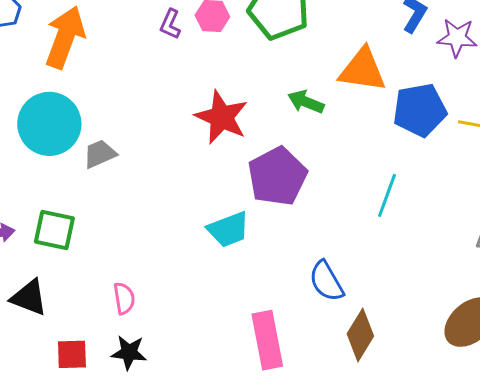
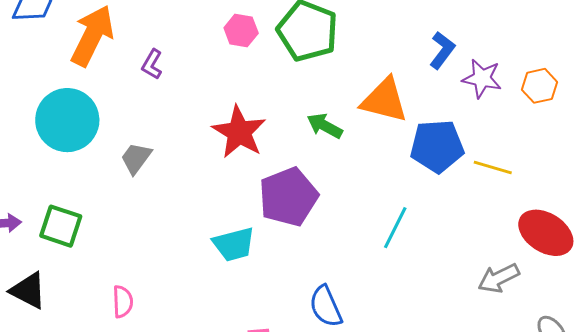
purple L-shape: (170, 24) -> (152, 64), moved
gray trapezoid: (100, 154) -> (136, 158), moved, turned -36

